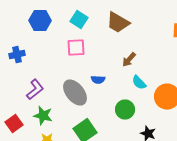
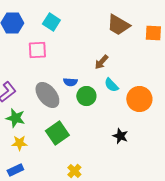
brown trapezoid: (118, 23) -> (118, 25), moved
pink square: (76, 48) -> (37, 50), moved
green circle: (125, 110) -> (86, 96), moved

